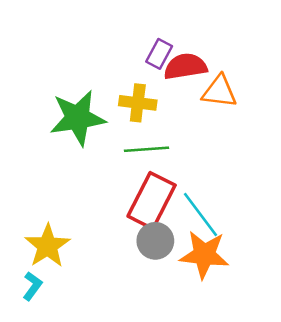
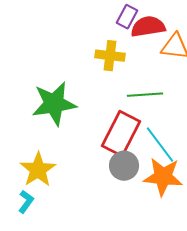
green star: (78, 118) -> (54, 104), moved
green line: (147, 149) -> (145, 95), moved

